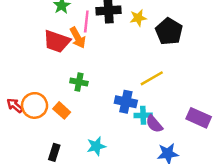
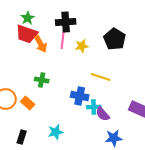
yellow star: (138, 18) -> (82, 46), moved
pink line: (86, 22) -> (63, 40), moved
red trapezoid: (57, 41) -> (27, 34), moved
yellow line: (152, 78) -> (101, 77), turned 48

